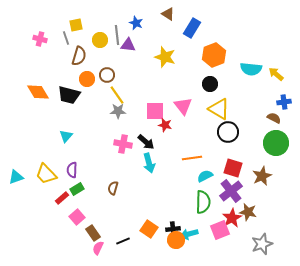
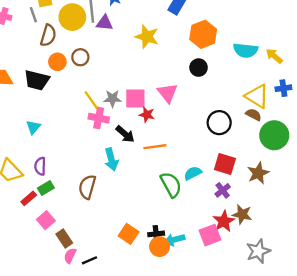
yellow circle: (100, 40) -> (72, 17), size x1.5
yellow line: (117, 95) -> (92, 101), moved
yellow triangle: (219, 109) -> (257, 96), moved
gray star: (118, 111) -> (112, 99), moved
brown semicircle: (274, 118) -> (254, 115), moved
pink cross: (123, 144) -> (99, 118), moved
orange line: (192, 158) -> (155, 147), moved
cyan arrow: (149, 163) -> (111, 159), moved
brown semicircle: (113, 188) -> (87, 187), size x1.5
purple cross: (231, 191) -> (223, 190), size x0.6
green semicircle: (203, 202) -> (171, 185), moved, turned -30
black line: (123, 241) -> (90, 260), moved

